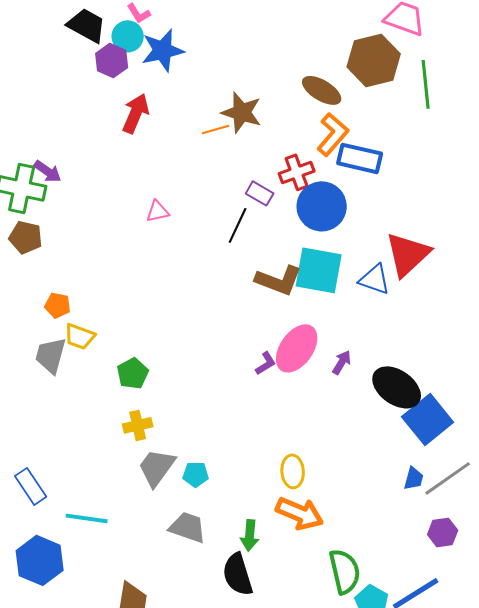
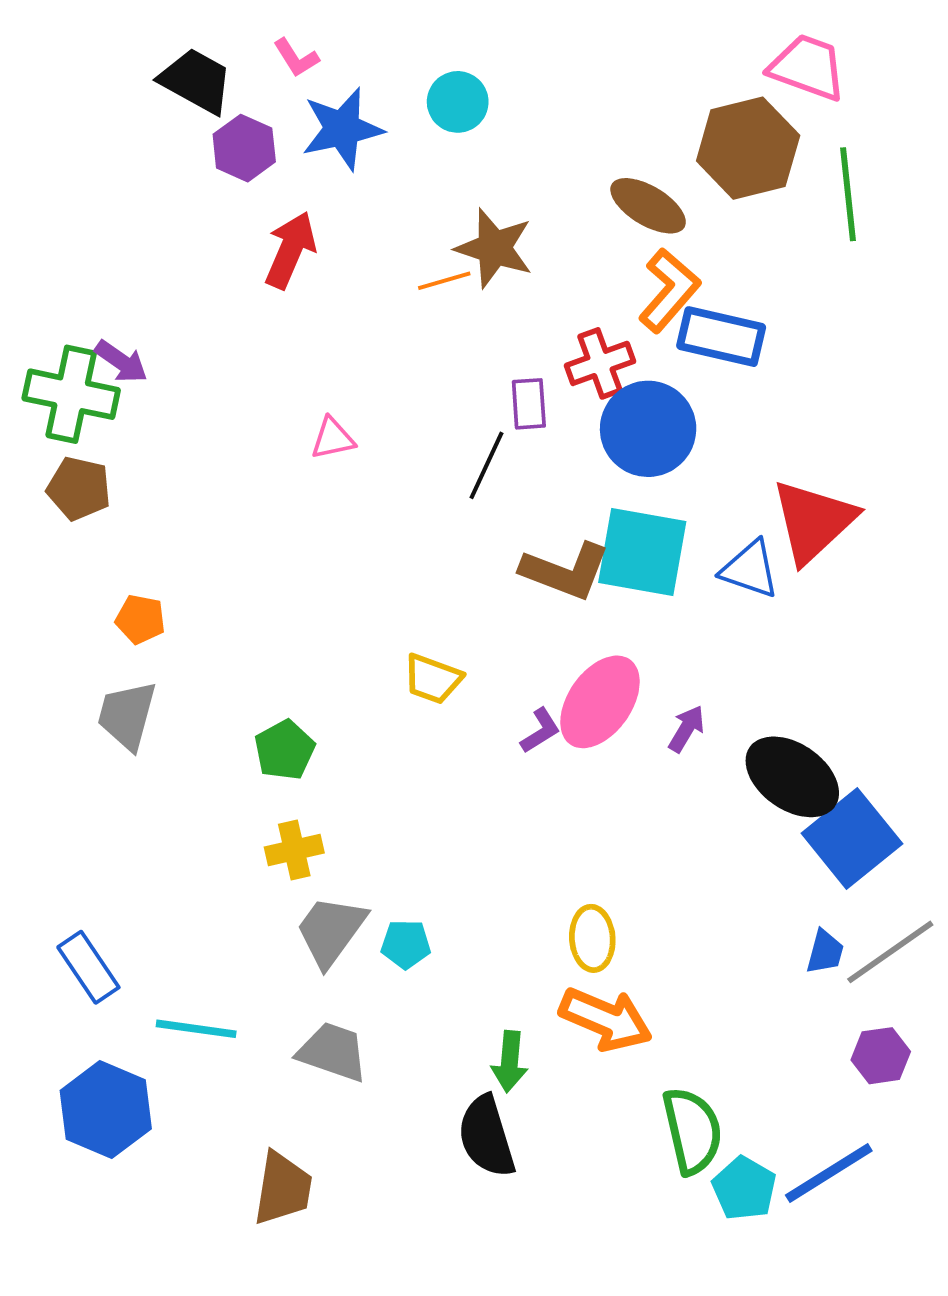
cyan circle: (128, 36) -> (458, 102), moved
purple rectangle: (260, 193) -> (529, 404), turned 56
yellow trapezoid: (80, 336) -> (433, 679), moved
gray trapezoid: (188, 527) -> (333, 1052), moved

